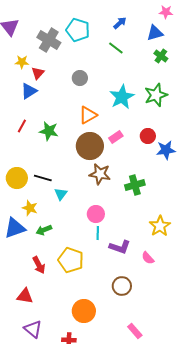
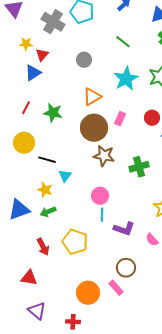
green line: (116, 48) -> (123, 42), moved
pink rectangle: (116, 137) -> (120, 119), turned -32
yellow circle: (17, 178) -> (24, 143), moved
yellow star: (30, 208) -> (45, 190), moved
pink rectangle: (135, 331) -> (116, 288), moved

